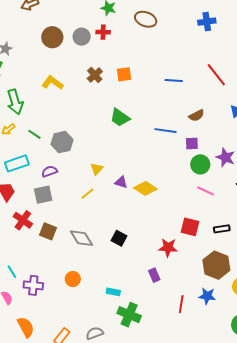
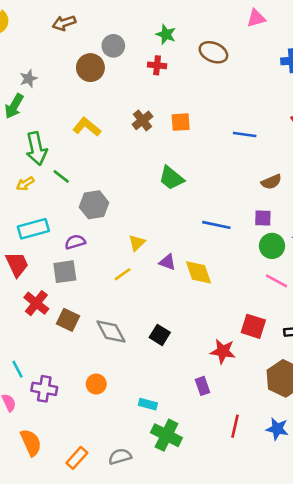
gray circle: (82, 37) -> (113, 46), moved
blue line: (165, 131) -> (216, 225), moved
green line: (34, 134) -> (61, 176), moved
yellow diamond: (145, 188) -> (198, 272), turned 35
blue star: (207, 296) -> (277, 429), moved

